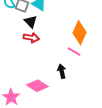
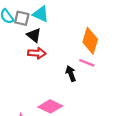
black arrow: (62, 71) -> (71, 74), moved

